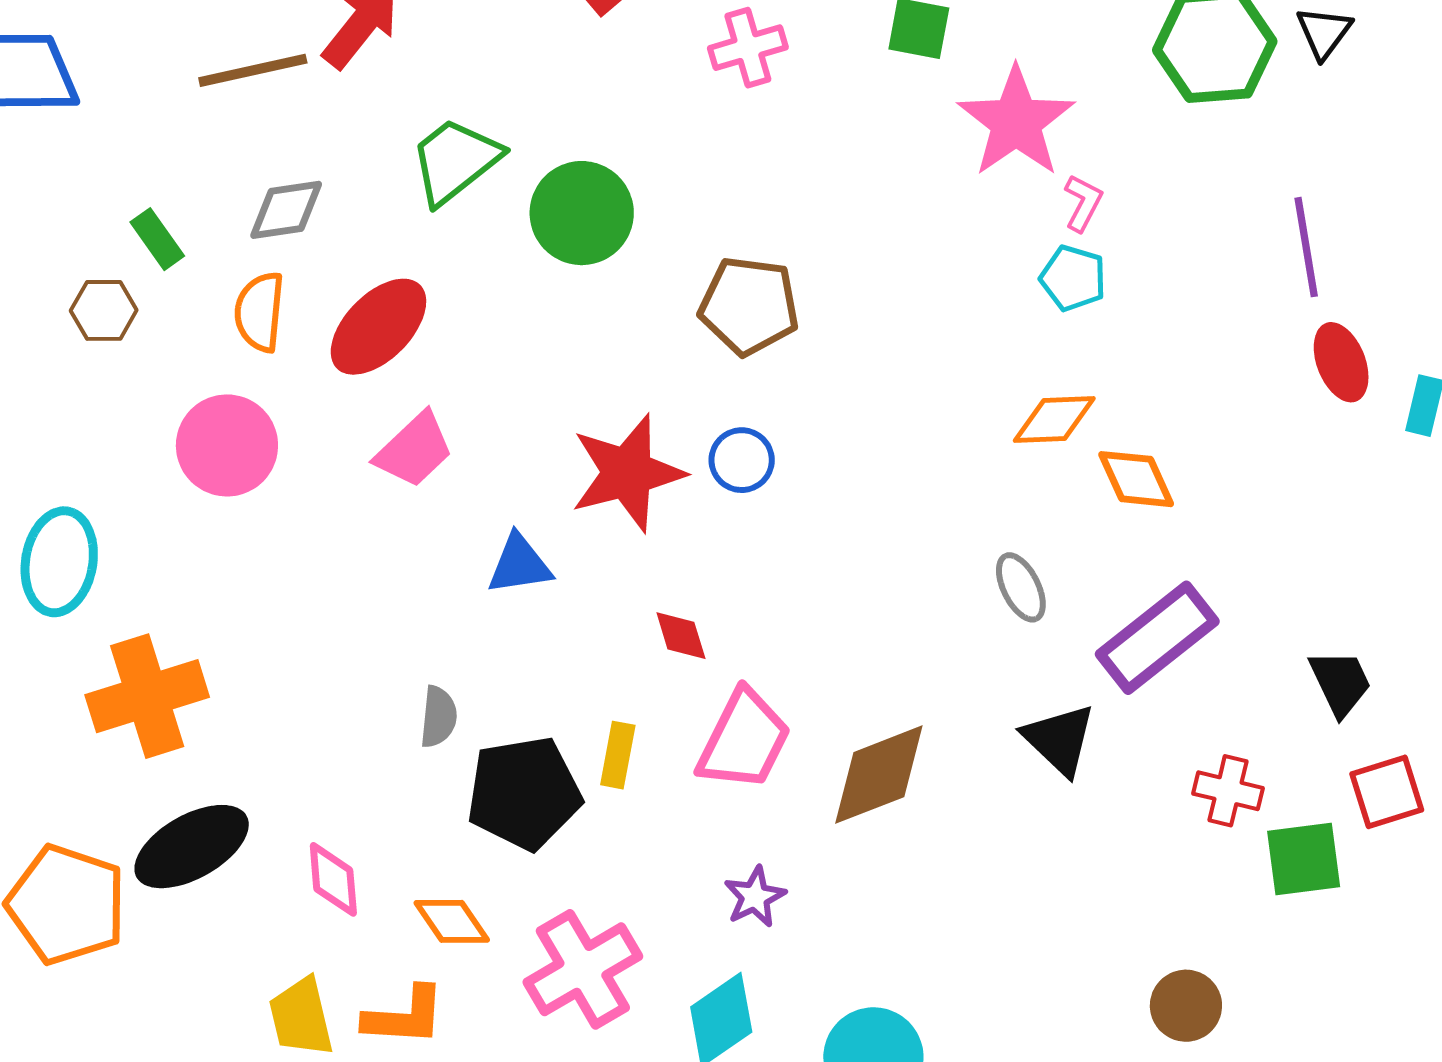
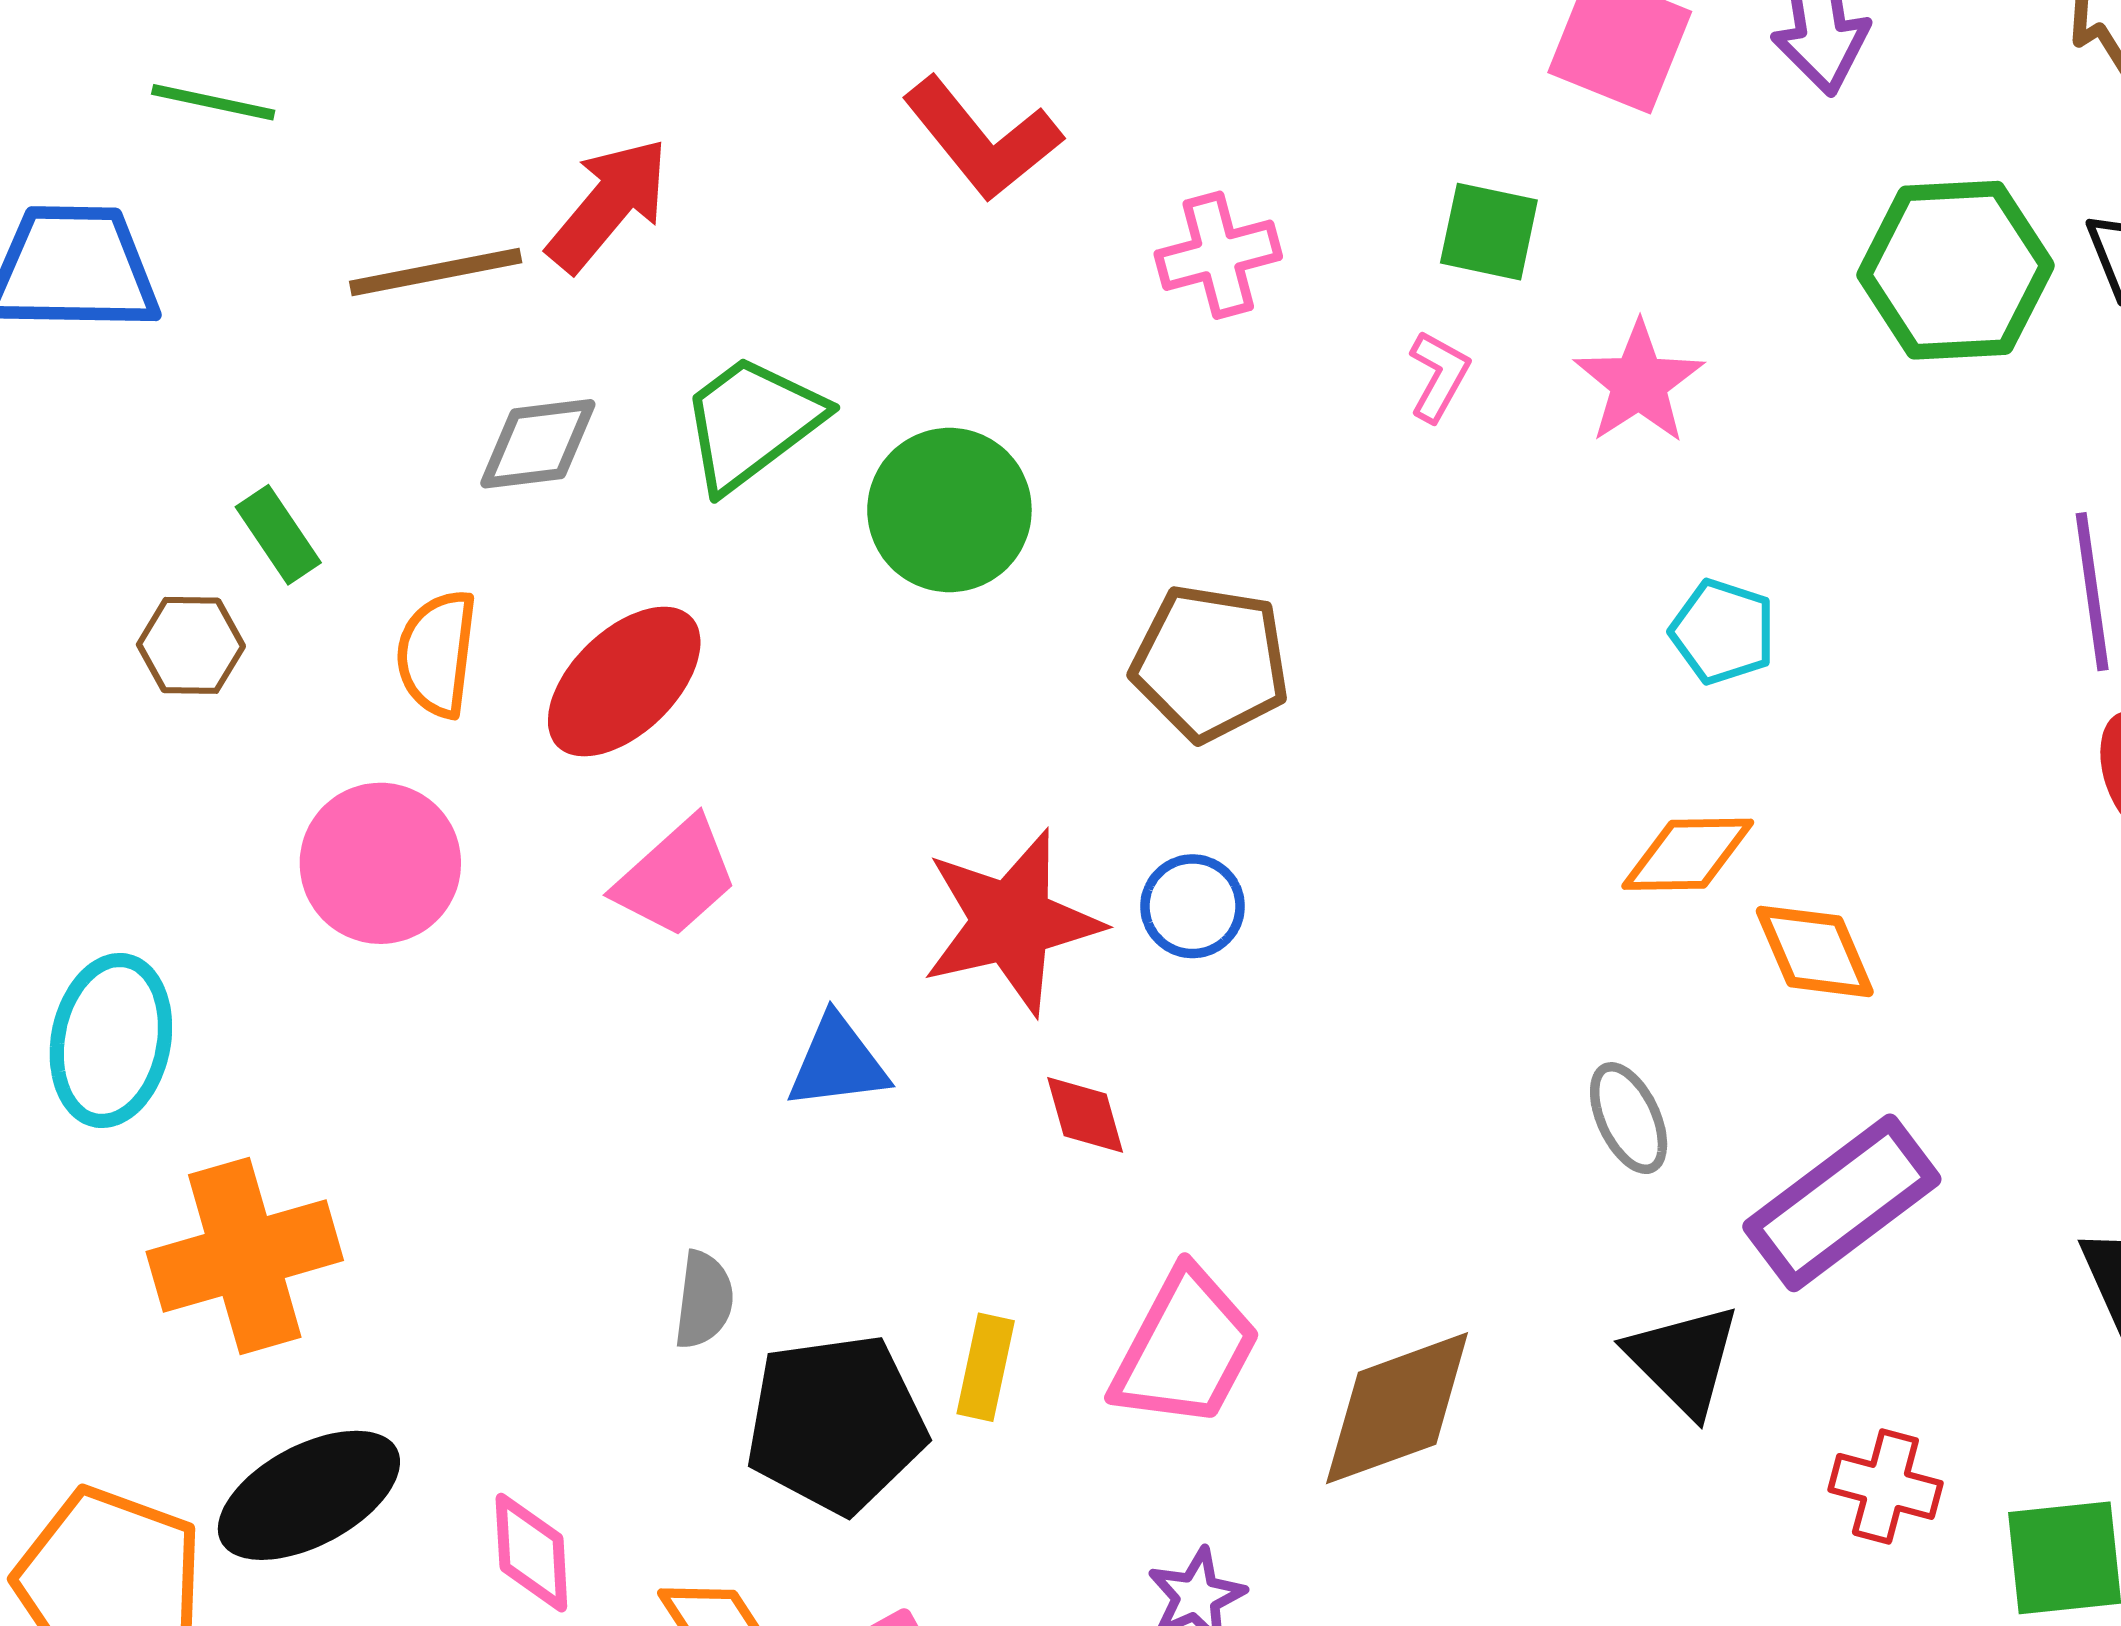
pink star: (1016, 122) -> (1639, 383), size x0.7
pink L-shape: (1083, 203) -> (1439, 376), moved
gray diamond: (286, 210) -> (538, 444), moved
red diamond: (681, 636) -> (1085, 1115), moved
red cross: (1228, 791) -> (1885, 1486), moved

